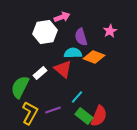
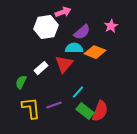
purple semicircle: (81, 37) -> (82, 32), turned -114
red triangle: (63, 69) -> (64, 64), turned 30
green semicircle: (20, 87) -> (21, 82), size x0.6
yellow L-shape: (30, 113) -> (31, 108), turned -35

